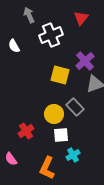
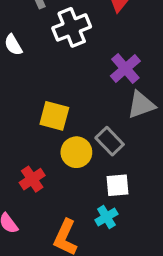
yellow square: (60, 75) -> (54, 116), moved
white square: (61, 135) -> (117, 185), moved

